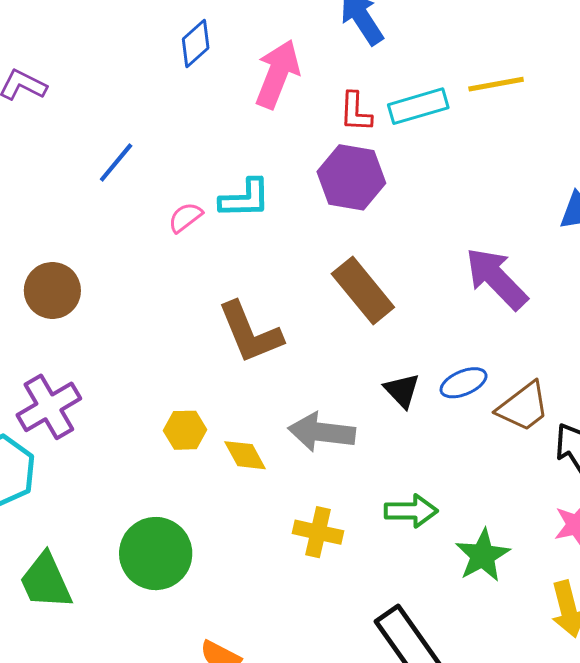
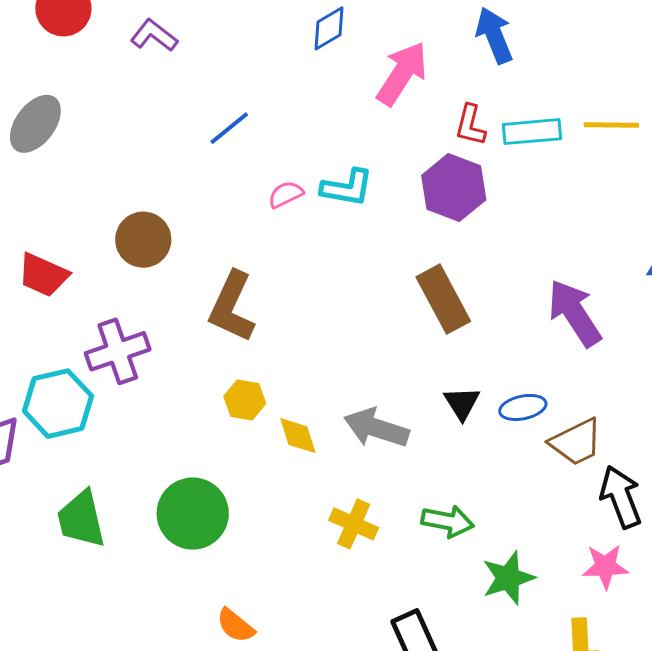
brown L-shape: (250, 333) -> (232, 307), moved, turned 36

